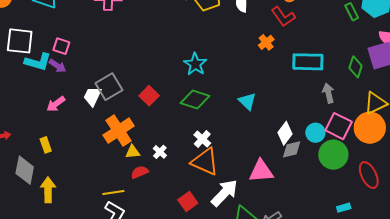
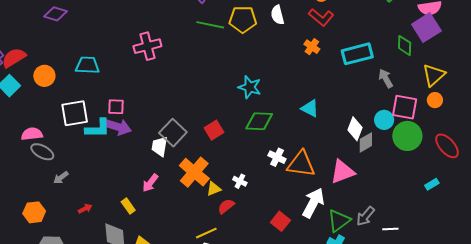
purple arrow: (57, 66) -> (118, 127), size x1.5
red square: (149, 96) -> (214, 130), turned 30
pink arrow: (56, 104) -> (150, 183), moved
orange circle: (370, 128) -> (435, 100), size x0.5
orange triangle: (205, 162) -> (301, 164), moved

